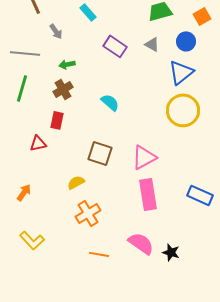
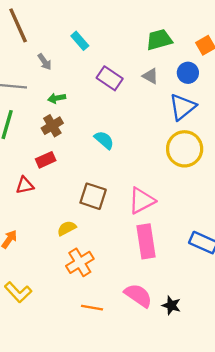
red rectangle: (57, 120) -> (46, 160), turned 54

